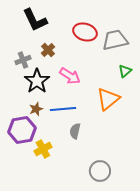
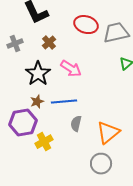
gray cross: (23, 60) -> (15, 44), moved
orange triangle: (108, 99) -> (108, 133), moved

